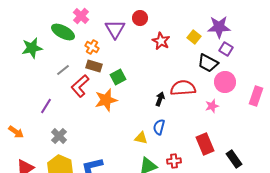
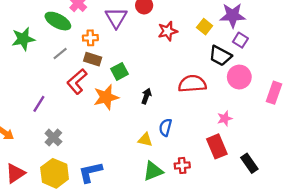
red star: (161, 41) -> (168, 31), turned 30
orange cross: (92, 47) -> (90, 38), turned -32
gray line: (63, 70) -> (60, 54), moved
black arrow: (160, 99) -> (146, 96), moved
pink star: (212, 106) -> (225, 118), moved

